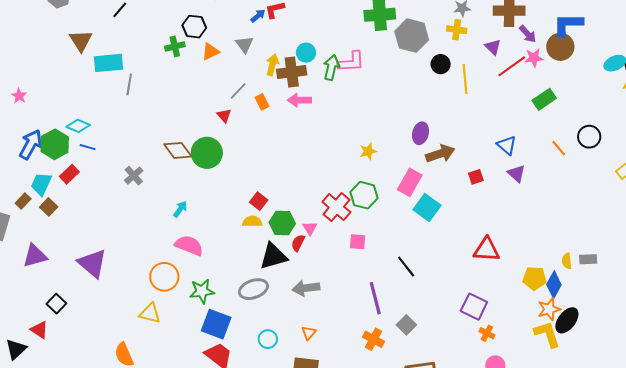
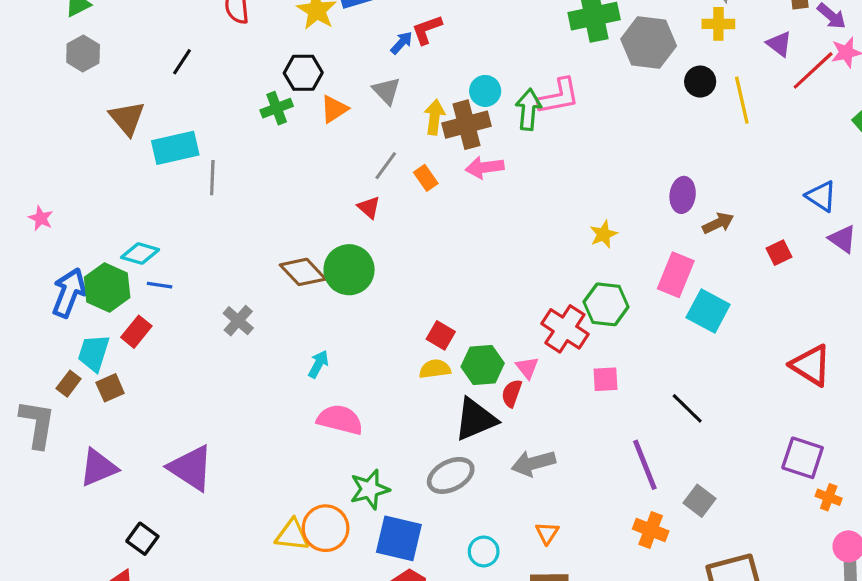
brown arrow: (440, 154) -> (718, 223), size x0.7
brown square: (49, 207) -> (110, 388), turned 30
red triangle: (487, 250) -> (811, 365), turned 36
orange circle: (164, 277) -> (326, 528), moved

